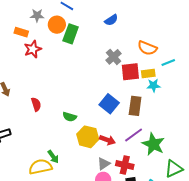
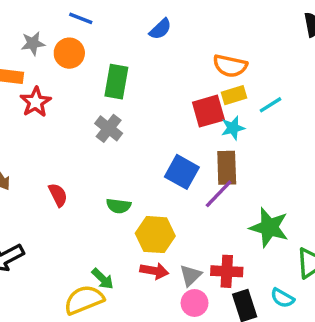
green rectangle: (71, 34) -> (116, 82), moved
gray cross: (114, 57) -> (109, 128), moved
cyan line: (168, 63) -> (270, 105), moved
yellow rectangle: (148, 74) -> (234, 95), moved
cyan star: (154, 86) -> (233, 128), moved
purple line: (134, 135) -> (219, 194), moved
red arrow: (107, 140) -> (154, 271), moved

